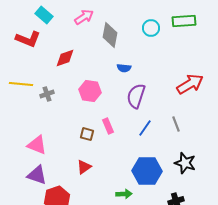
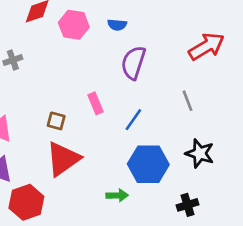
pink hexagon: (90, 91) -> (74, 25), moved
blue line: (145, 128) -> (133, 120), moved
brown square: (87, 134) -> (56, 121), moved
red triangle: (84, 167) -> (63, 159), size x1.8

